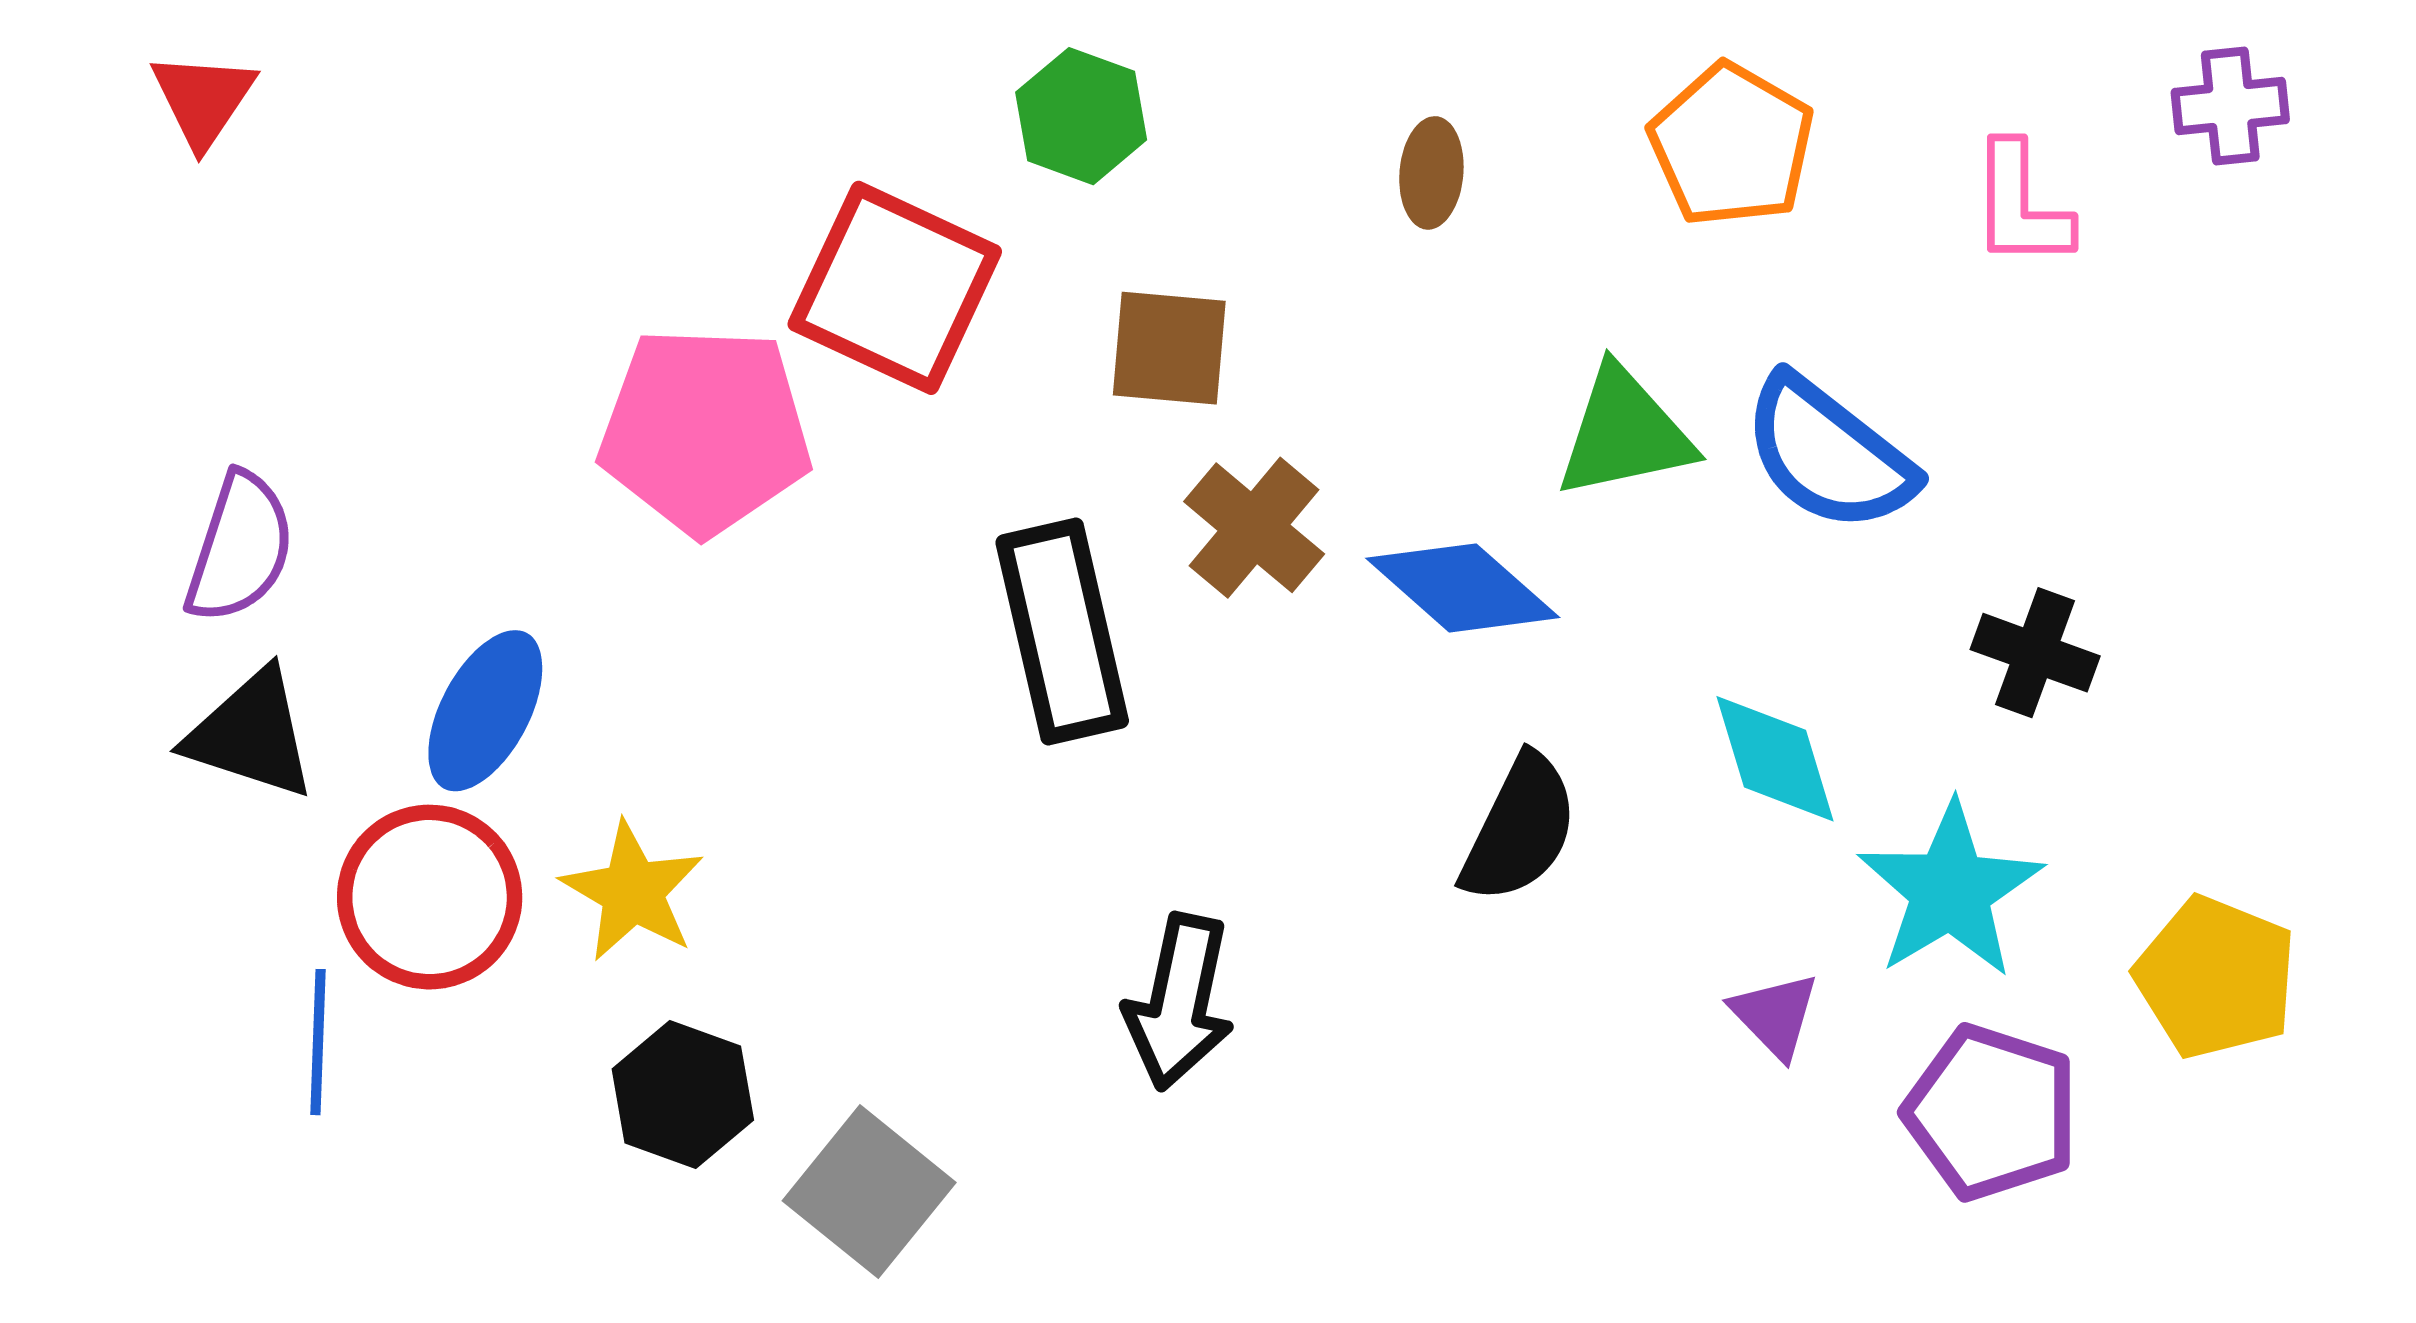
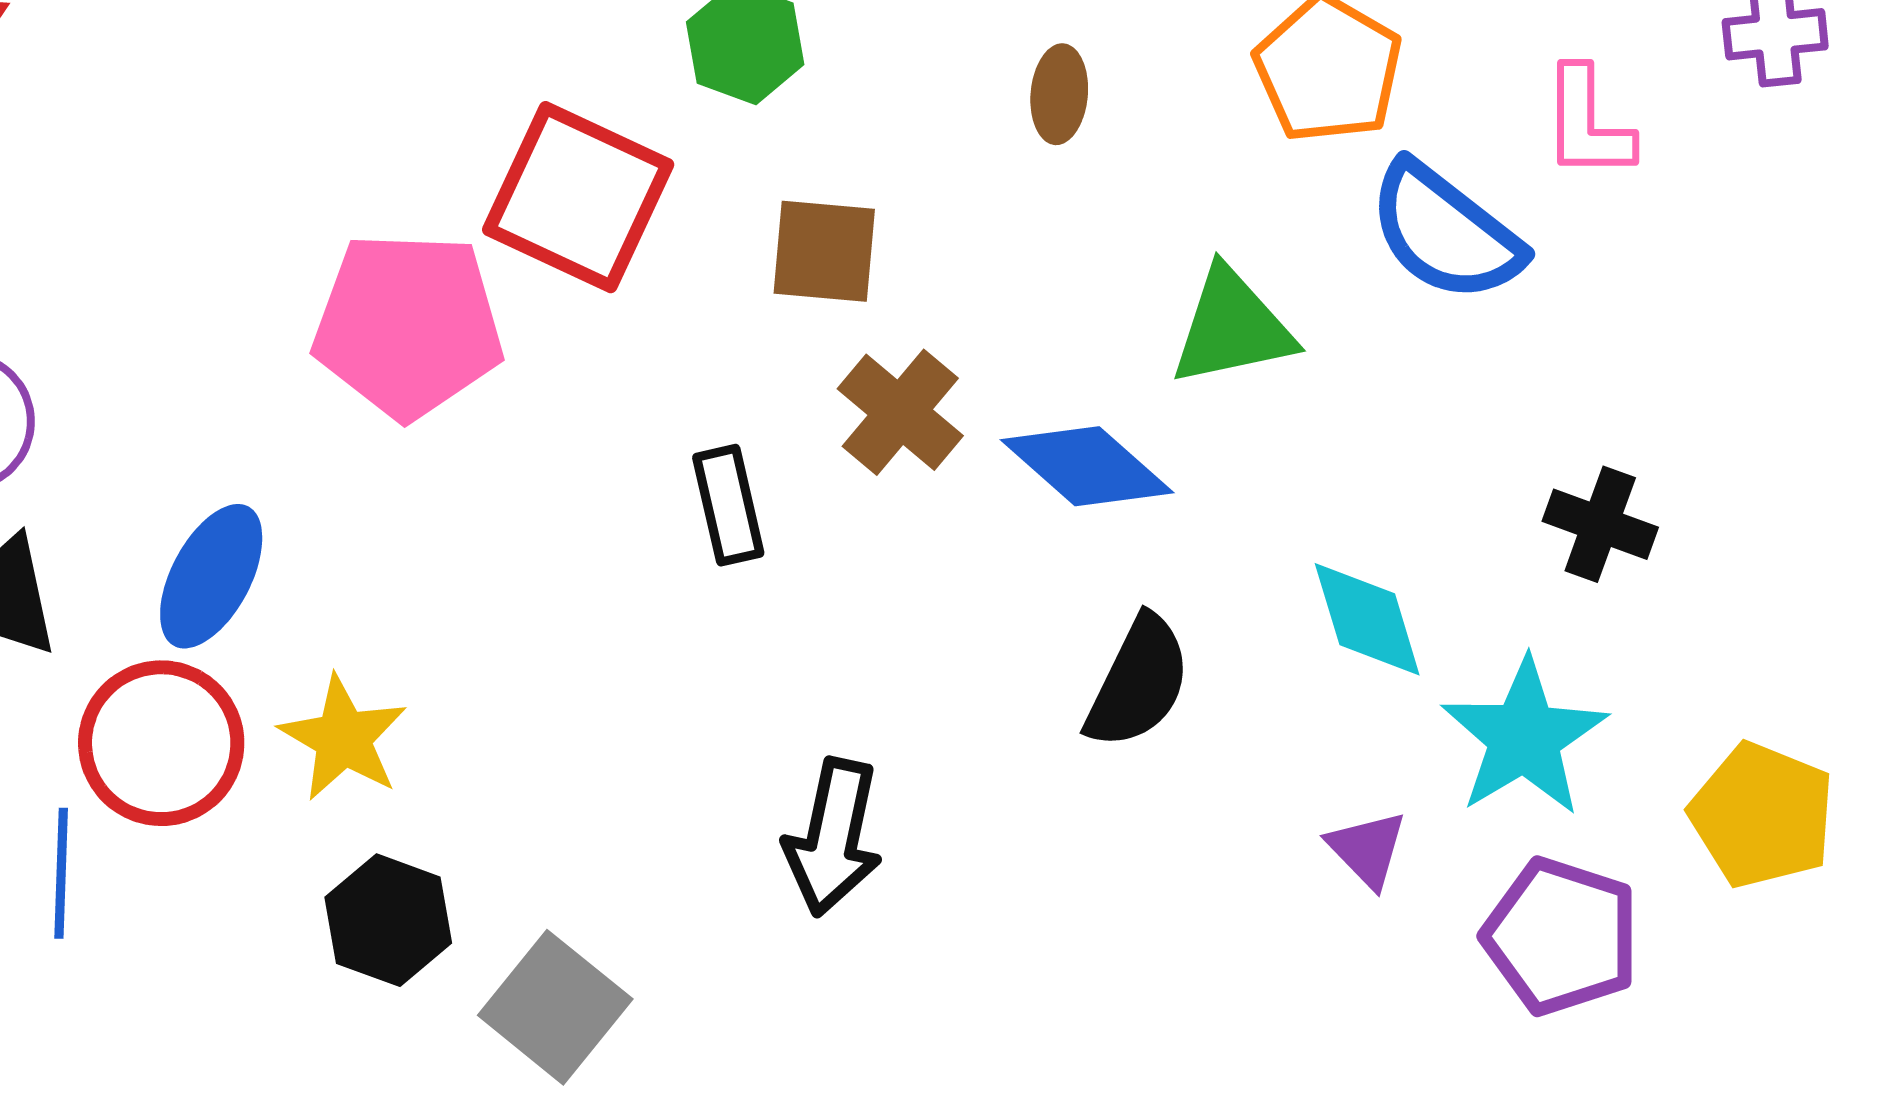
blue semicircle: (1829, 454) -> (1445, 232), moved
black rectangle: (1062, 631) -> (728, 505), size x0.6

